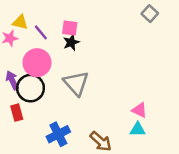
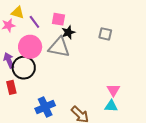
gray square: (150, 14) -> (105, 34), moved, turned -32
black star: (71, 42) -> (68, 32), moved
gray triangle: (76, 83) -> (59, 47), moved, turned -40
pink triangle: (139, 110) -> (113, 90), turned 32

